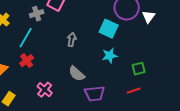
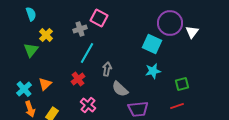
cyan line: (26, 38) -> (87, 53), moved
gray arrow: (72, 40) -> (107, 69), moved
red cross: (27, 61) -> (78, 79), moved

